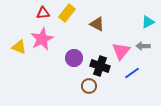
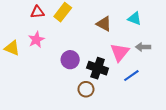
cyan triangle: (148, 22) -> (135, 18), moved, turned 48
brown triangle: (97, 24) -> (104, 24), moved
pink star: (42, 39) -> (36, 40), size x0.7

